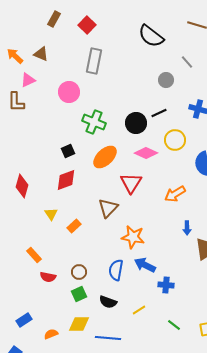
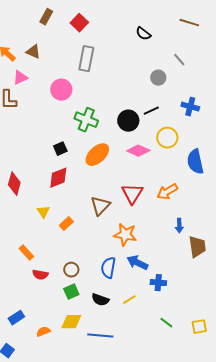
black semicircle: (151, 36) -> (143, 34), size x0.6
red triangle: (131, 183) -> (132, 194), moved
yellow line: (139, 310) -> (129, 300), moved

